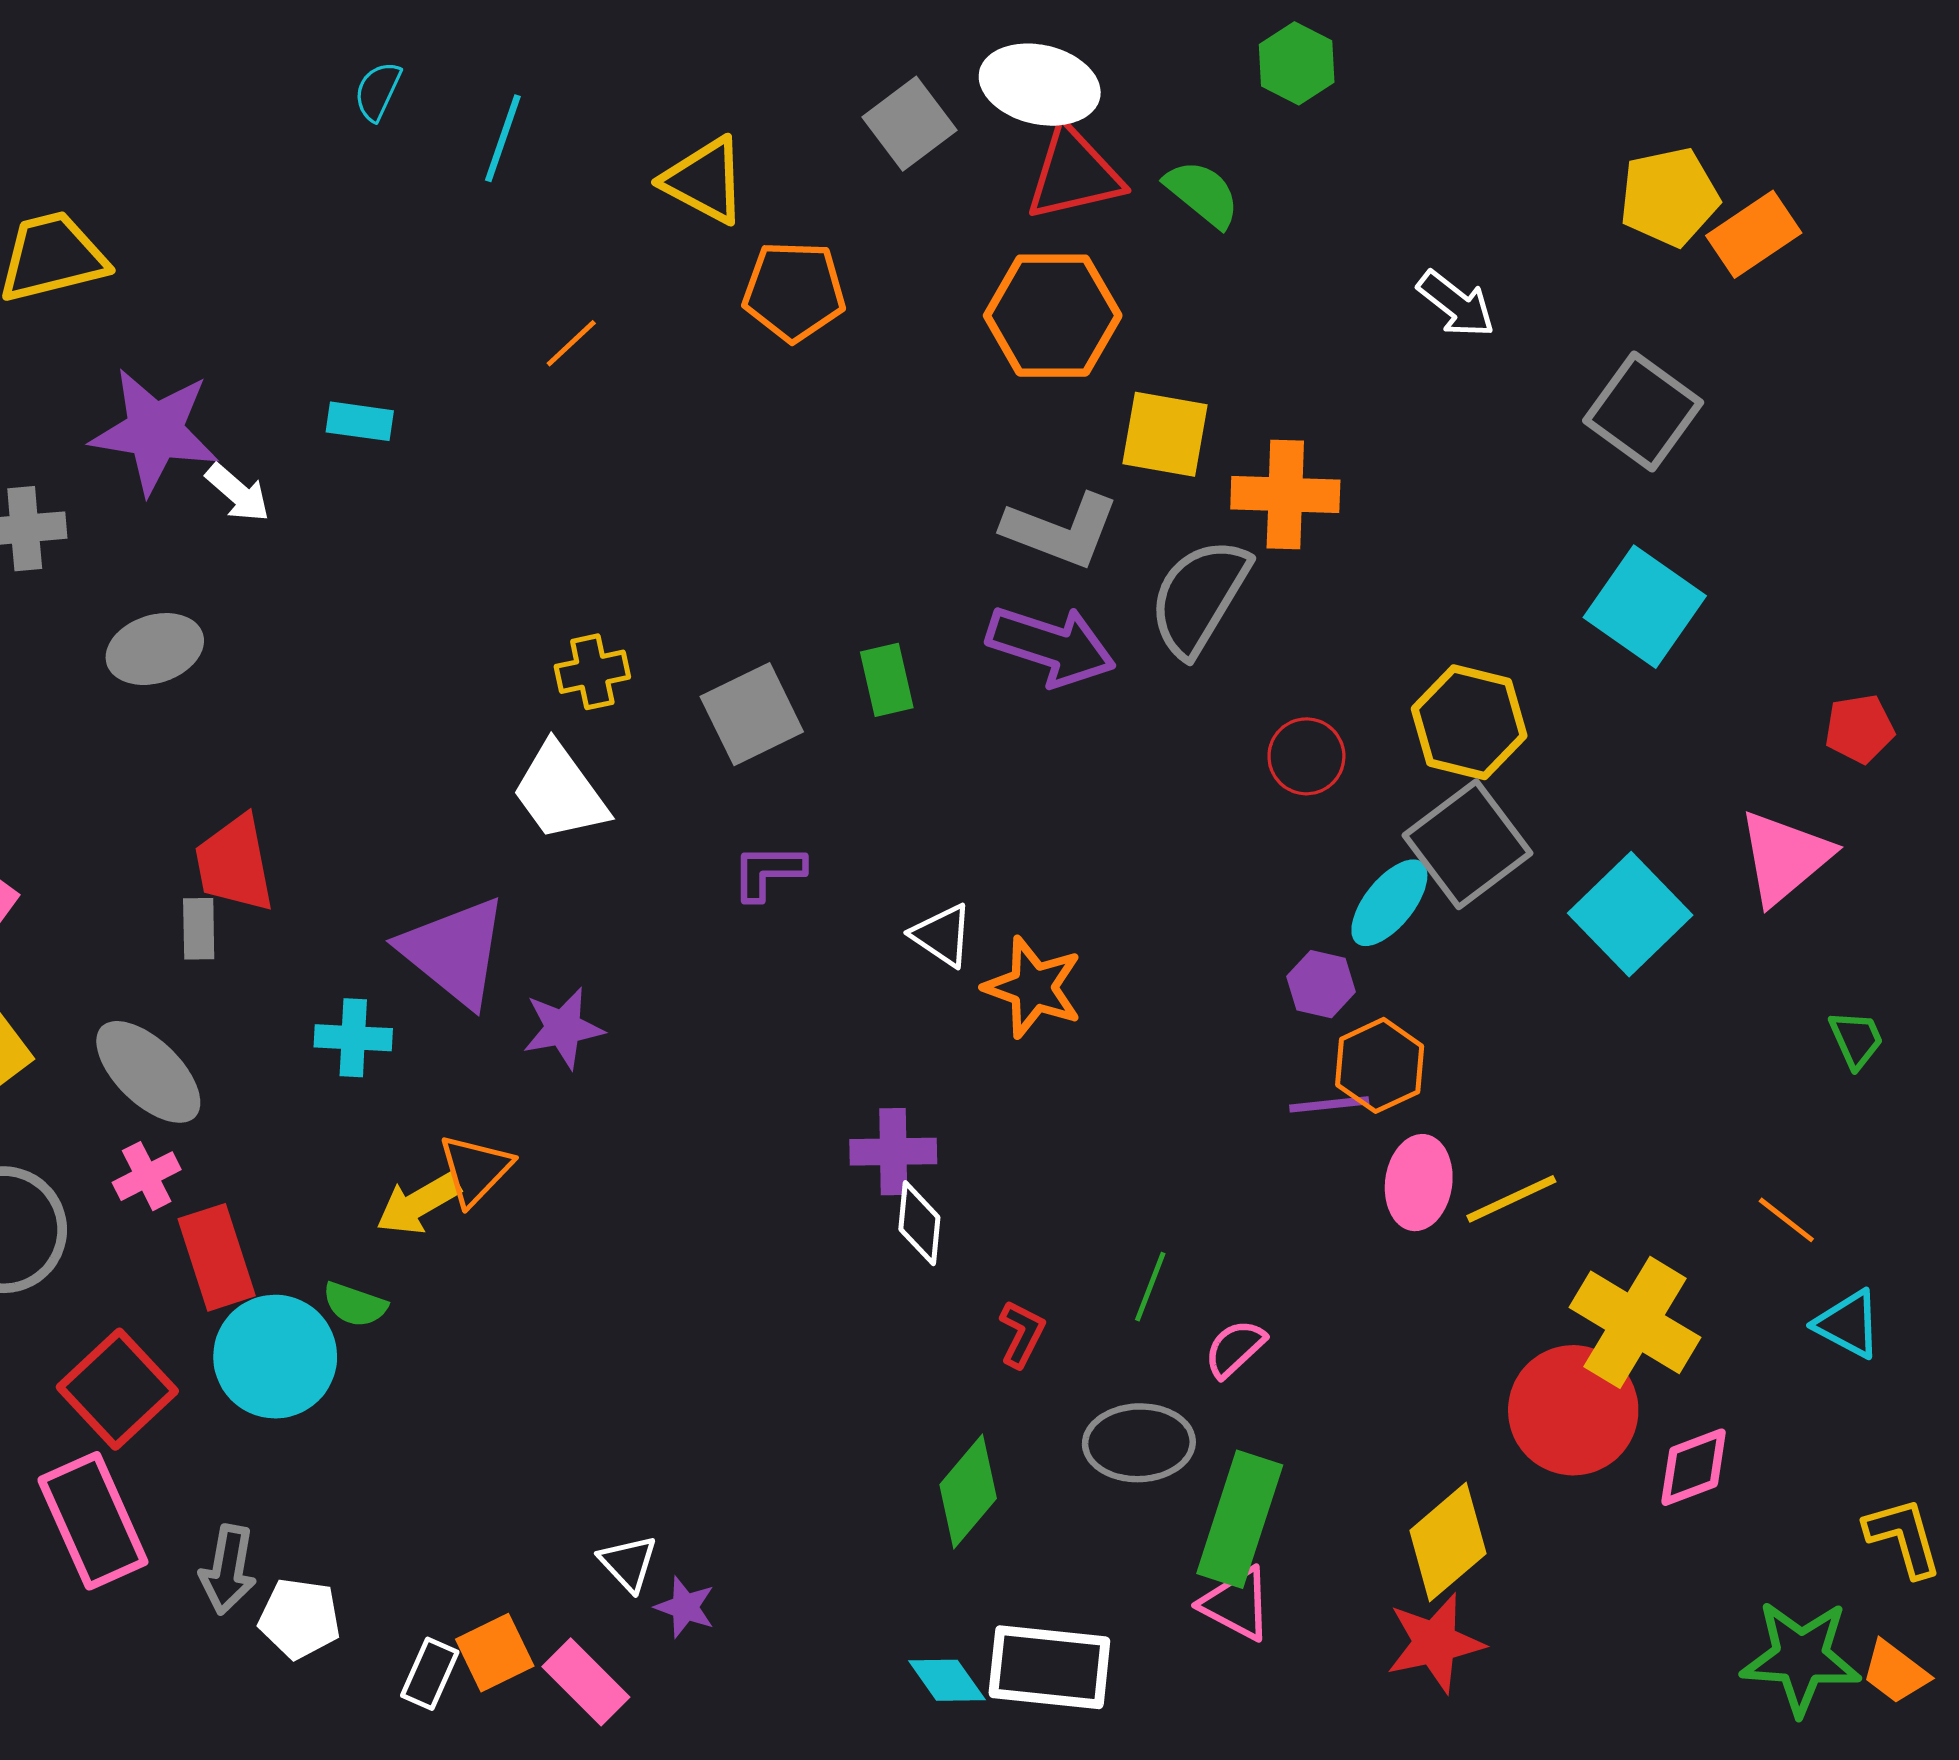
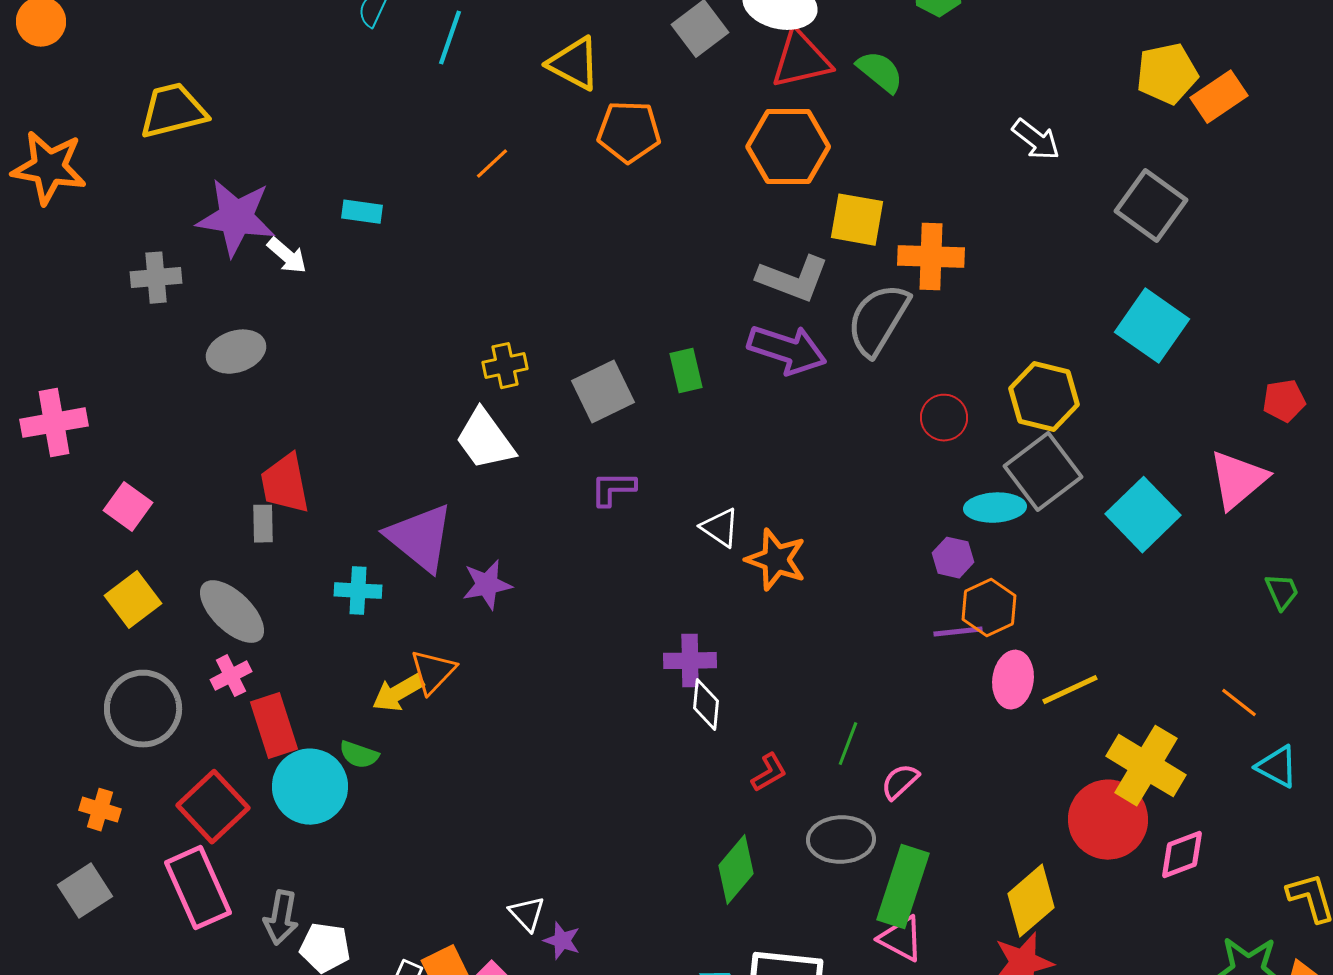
cyan ellipse: (1389, 903) -> (995, 508), turned 48
red L-shape: (1022, 1334) -> (769, 773), turned 33

